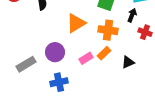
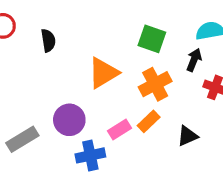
orange cross: (108, 30) -> (155, 84), turned -36
blue cross: (59, 82) -> (90, 155), moved

